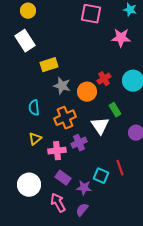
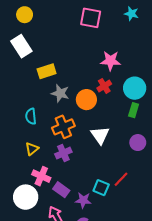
pink star: (121, 38) -> (111, 61), moved
green rectangle: (115, 110) -> (134, 110), moved, turned 48
purple cross: (79, 143) -> (63, 153), moved
pink cross: (57, 151) -> (41, 176), moved, turned 30
red line: (120, 168) -> (121, 179), turned 63

